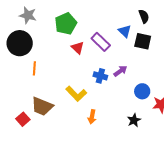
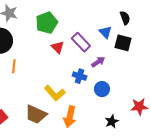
purple arrow: (120, 71) -> (98, 62), moved
blue circle: (142, 91) -> (102, 89), moved
brown trapezoid: (42, 106) -> (36, 114), moved
orange arrow: (92, 117) -> (70, 117), size x1.5

